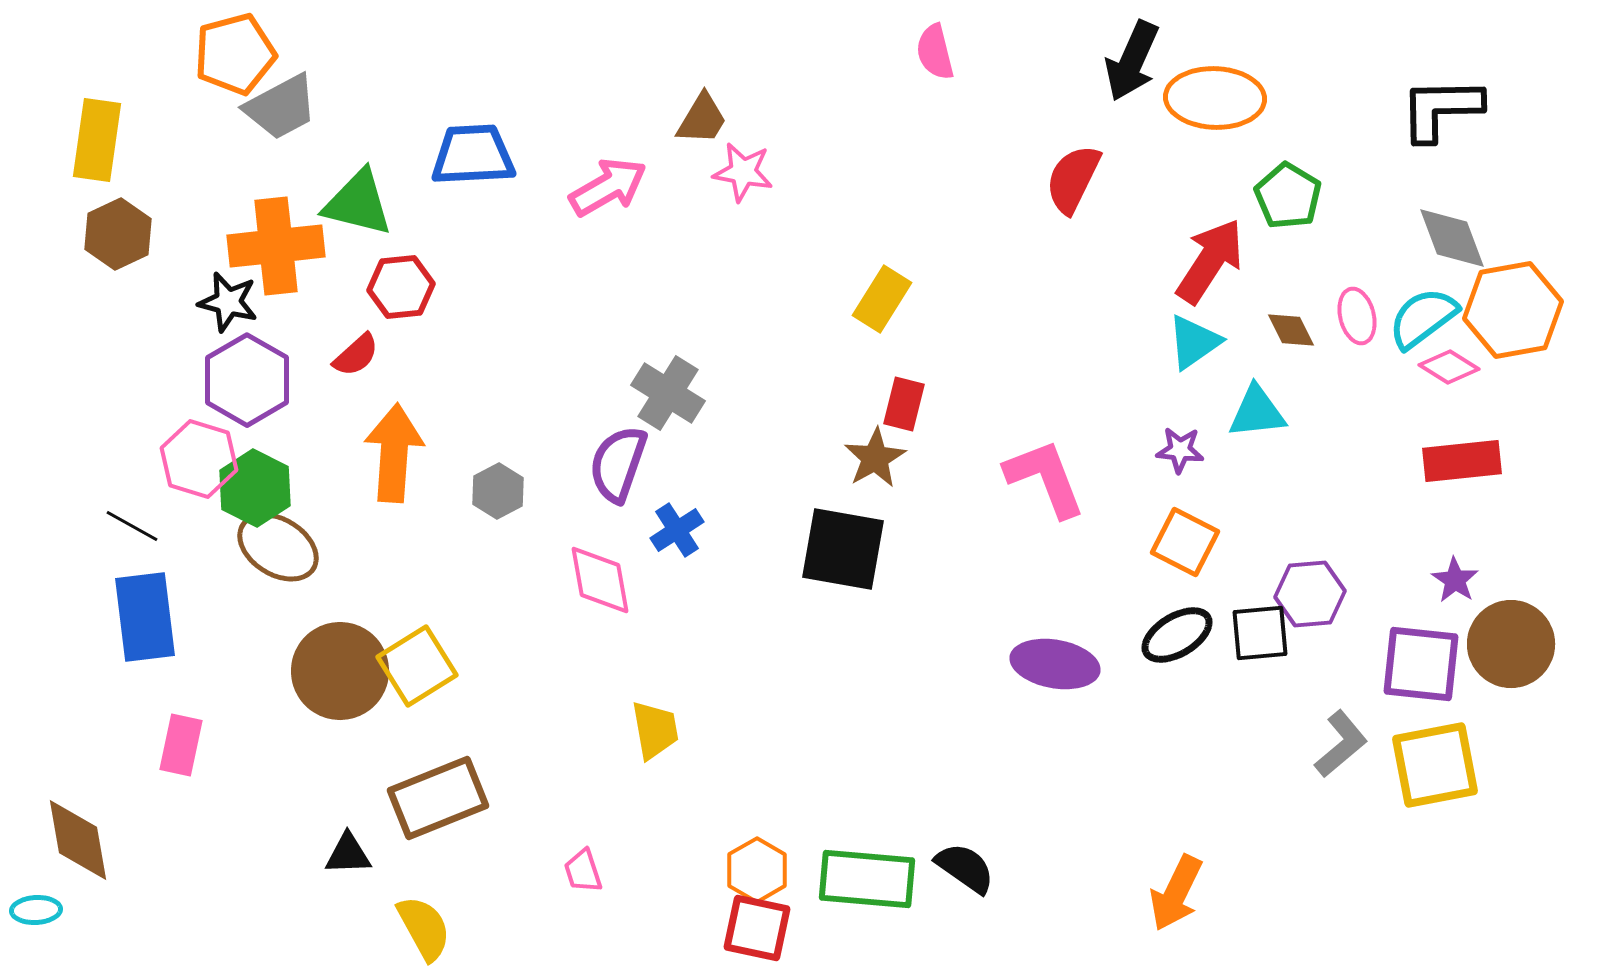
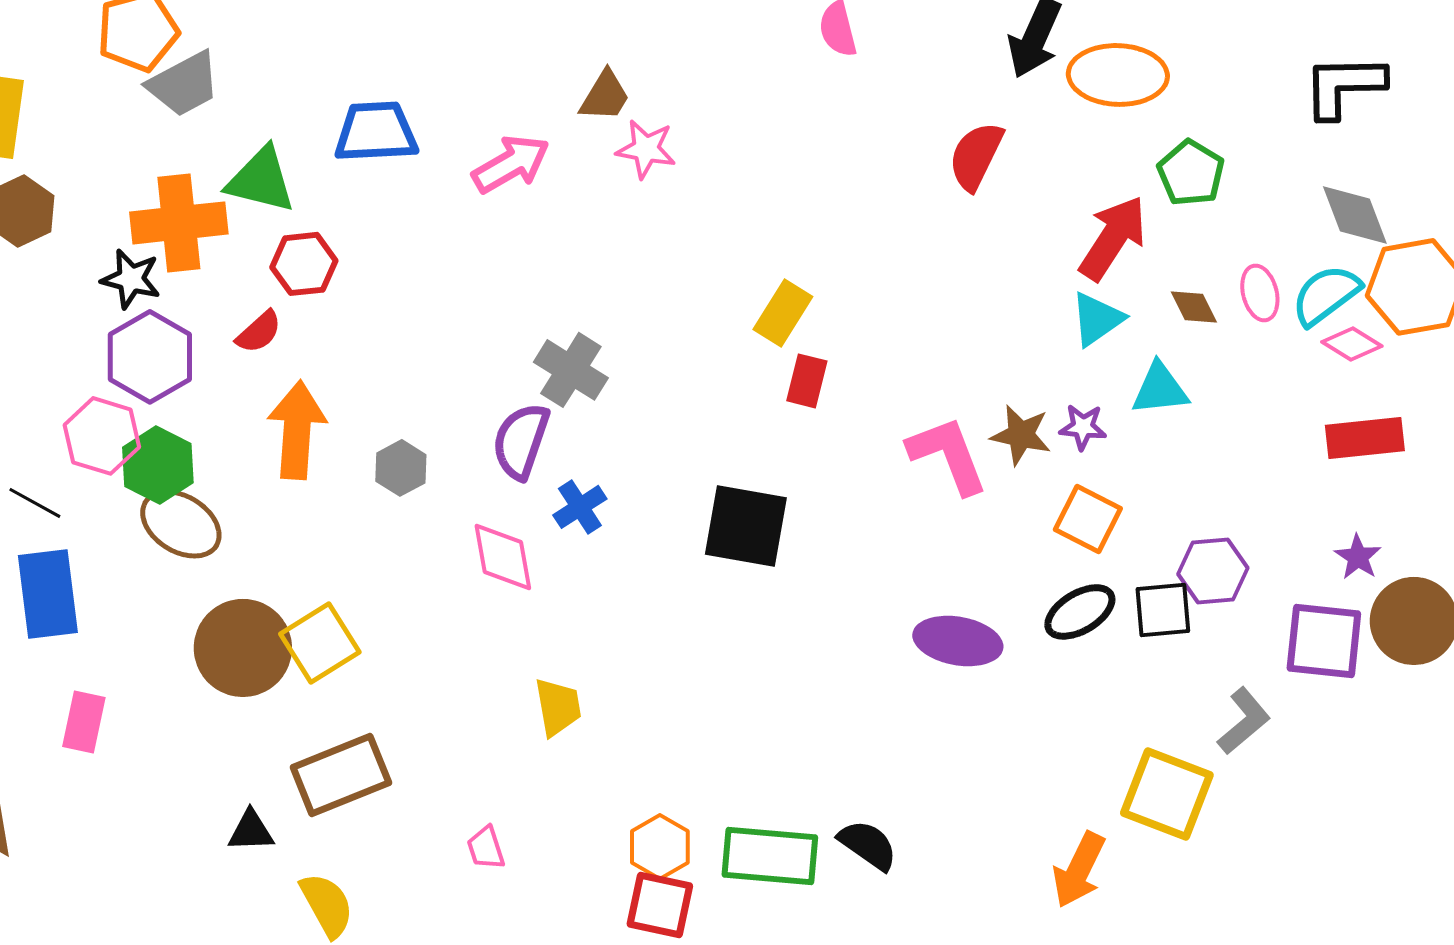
yellow rectangle: (882, 299) -> (783, 313), moved
brown star: (875, 458) -> (1021, 435), moved, turned -30
yellow square: (1435, 765) -> (1167, 794), moved, turned 32

